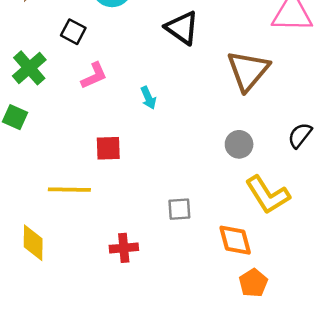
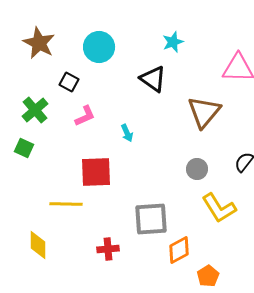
red square: (108, 148) -> (96, 172), size x1.6
gray square: (179, 209) -> (151, 219), size x1.8
orange diamond: (235, 240) -> (179, 250), moved, turned 76

